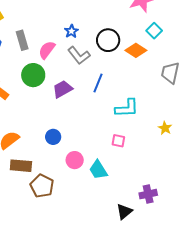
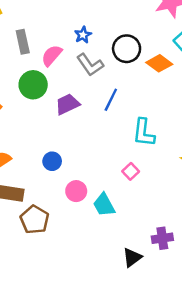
cyan L-shape: (127, 108) -> (144, 133), turned 95
pink square: (118, 141) -> (131, 171), turned 32

